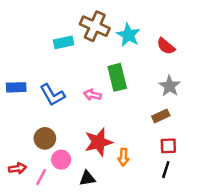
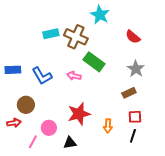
brown cross: (95, 26) -> (76, 37), moved
cyan star: (128, 35) -> (100, 15), moved
green rectangle: (117, 77) -> (94, 62), turned -40
brown circle: (45, 138) -> (26, 105), moved
orange arrow: (123, 157) -> (108, 126), moved
red arrow: (17, 168) -> (14, 123), moved

